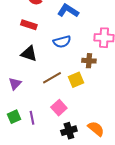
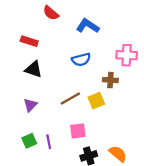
red rectangle: (29, 25) -> (29, 41), moved
black triangle: (29, 54) -> (34, 69), moved
pink square: (59, 108) -> (78, 131), turned 35

